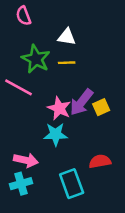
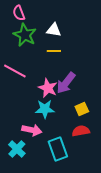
green star: (36, 59) -> (25, 35), moved
yellow square: (101, 107) -> (82, 109), moved
pink arrow: (26, 160) -> (32, 130), moved
cyan cross: (21, 184) -> (17, 149), turned -30

